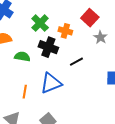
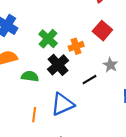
orange cross: (65, 31) -> (76, 46), turned -32
gray star: (100, 37) -> (110, 65), moved
black cross: (48, 47) -> (58, 65), turned 30

